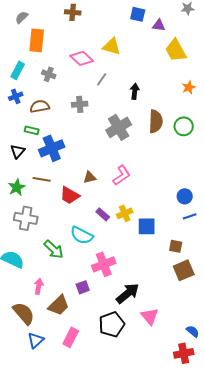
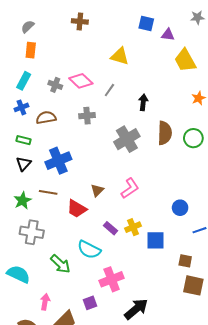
orange rectangle: (37, 40) -> (31, 50), moved, size x0.7
pink diamond: (82, 58) -> (81, 81), moved
green rectangle: (32, 130) -> (24, 140), moved
brown triangle: (90, 177) -> (97, 190), turned -32
blue circle: (185, 196) -> (180, 208), moved
brown square: (184, 270) -> (193, 285), turned 35

